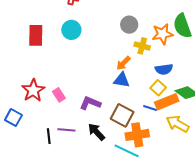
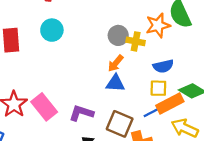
gray circle: (129, 25) -> (118, 35), moved
yellow square: (158, 88) -> (158, 88), turned -35
pink rectangle: (59, 95) -> (44, 107), size x1.6
blue line: (150, 108) -> (151, 113), turned -40

